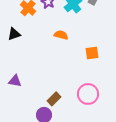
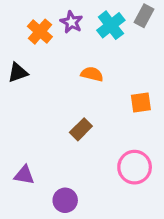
purple triangle: (15, 81) -> (24, 175), moved
brown rectangle: (54, 99) -> (81, 129), moved

